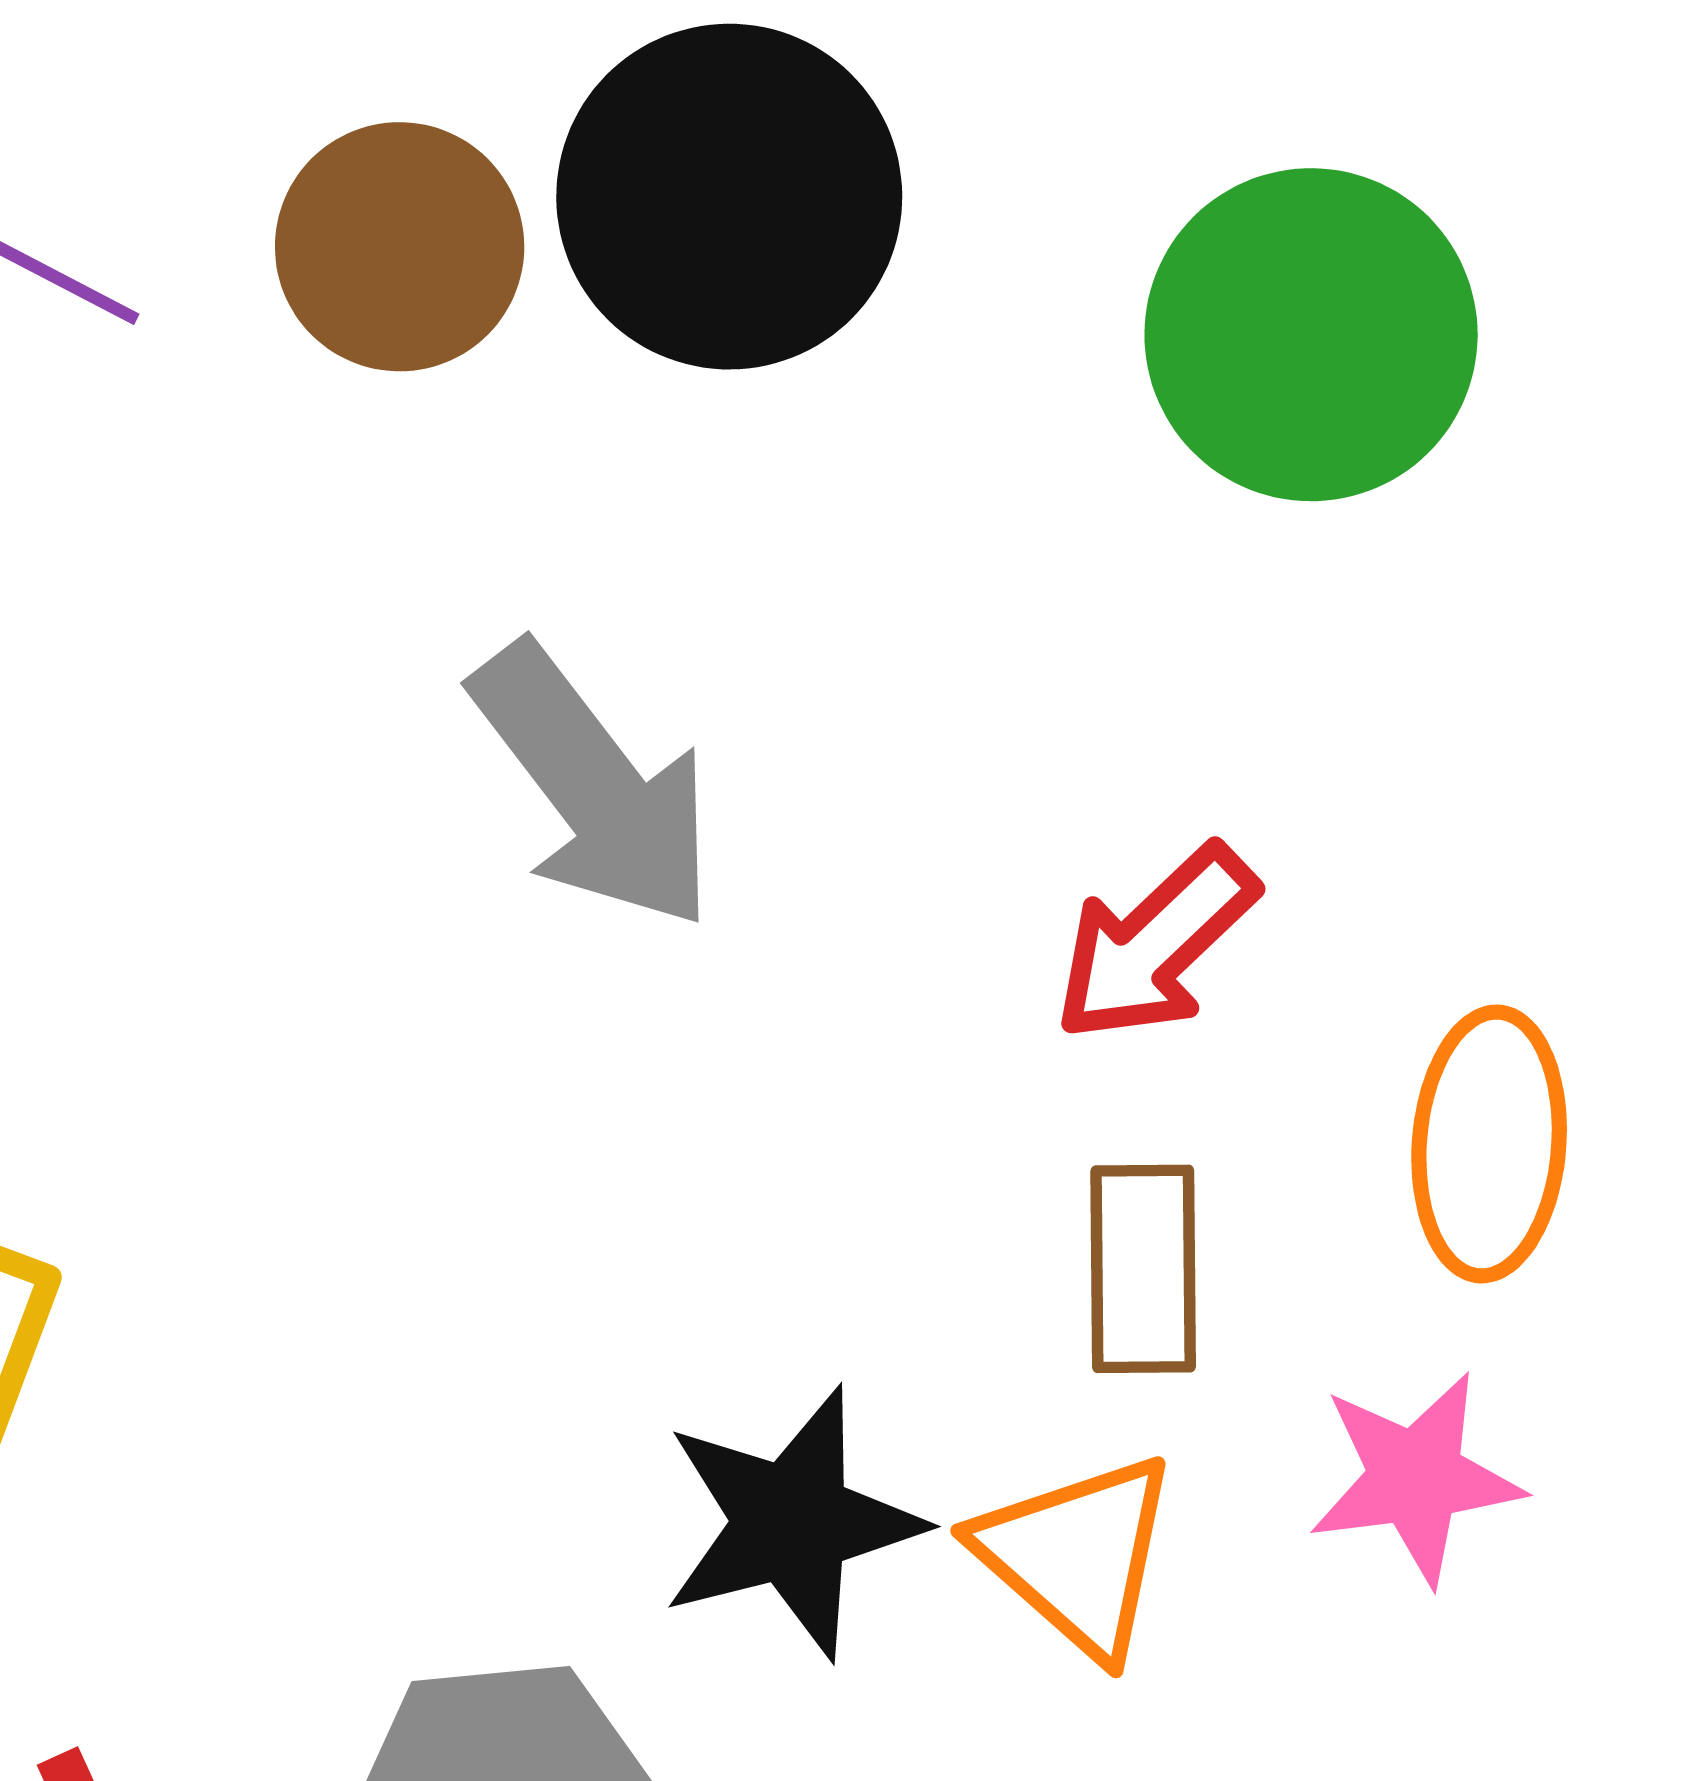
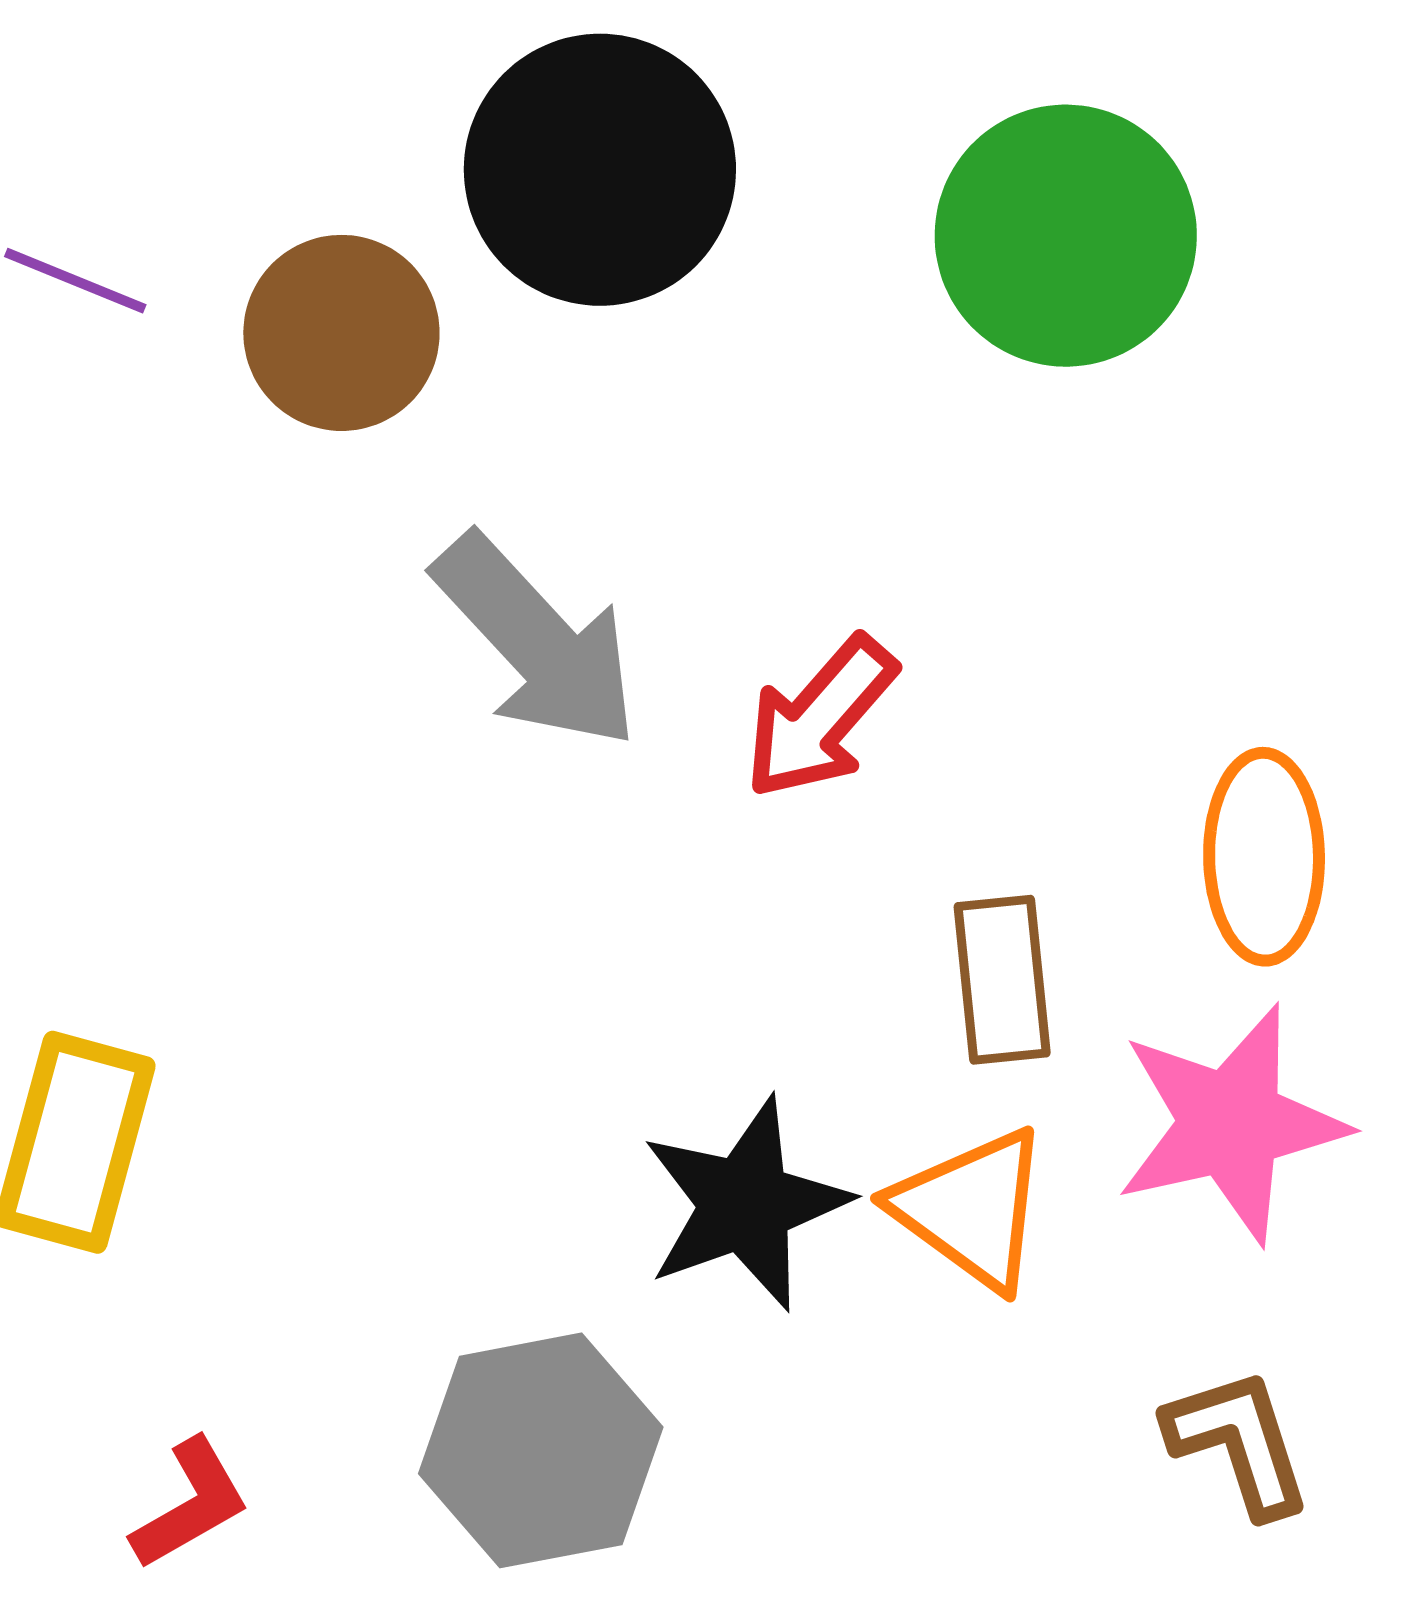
brown circle: (400, 247) -> (341, 333), moved
red arrow: (1155, 944) -> (820, 718), moved
pink star: (1416, 1478) -> (1231, 1124), size x1.4

